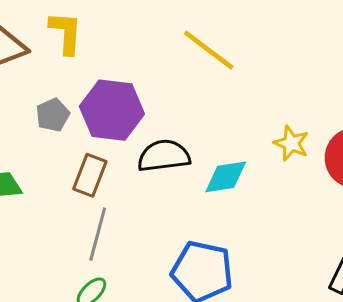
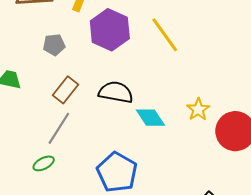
purple hexagon: (112, 110) -> (110, 30), moved
cyan diamond: (226, 177) -> (150, 118), turned 48

